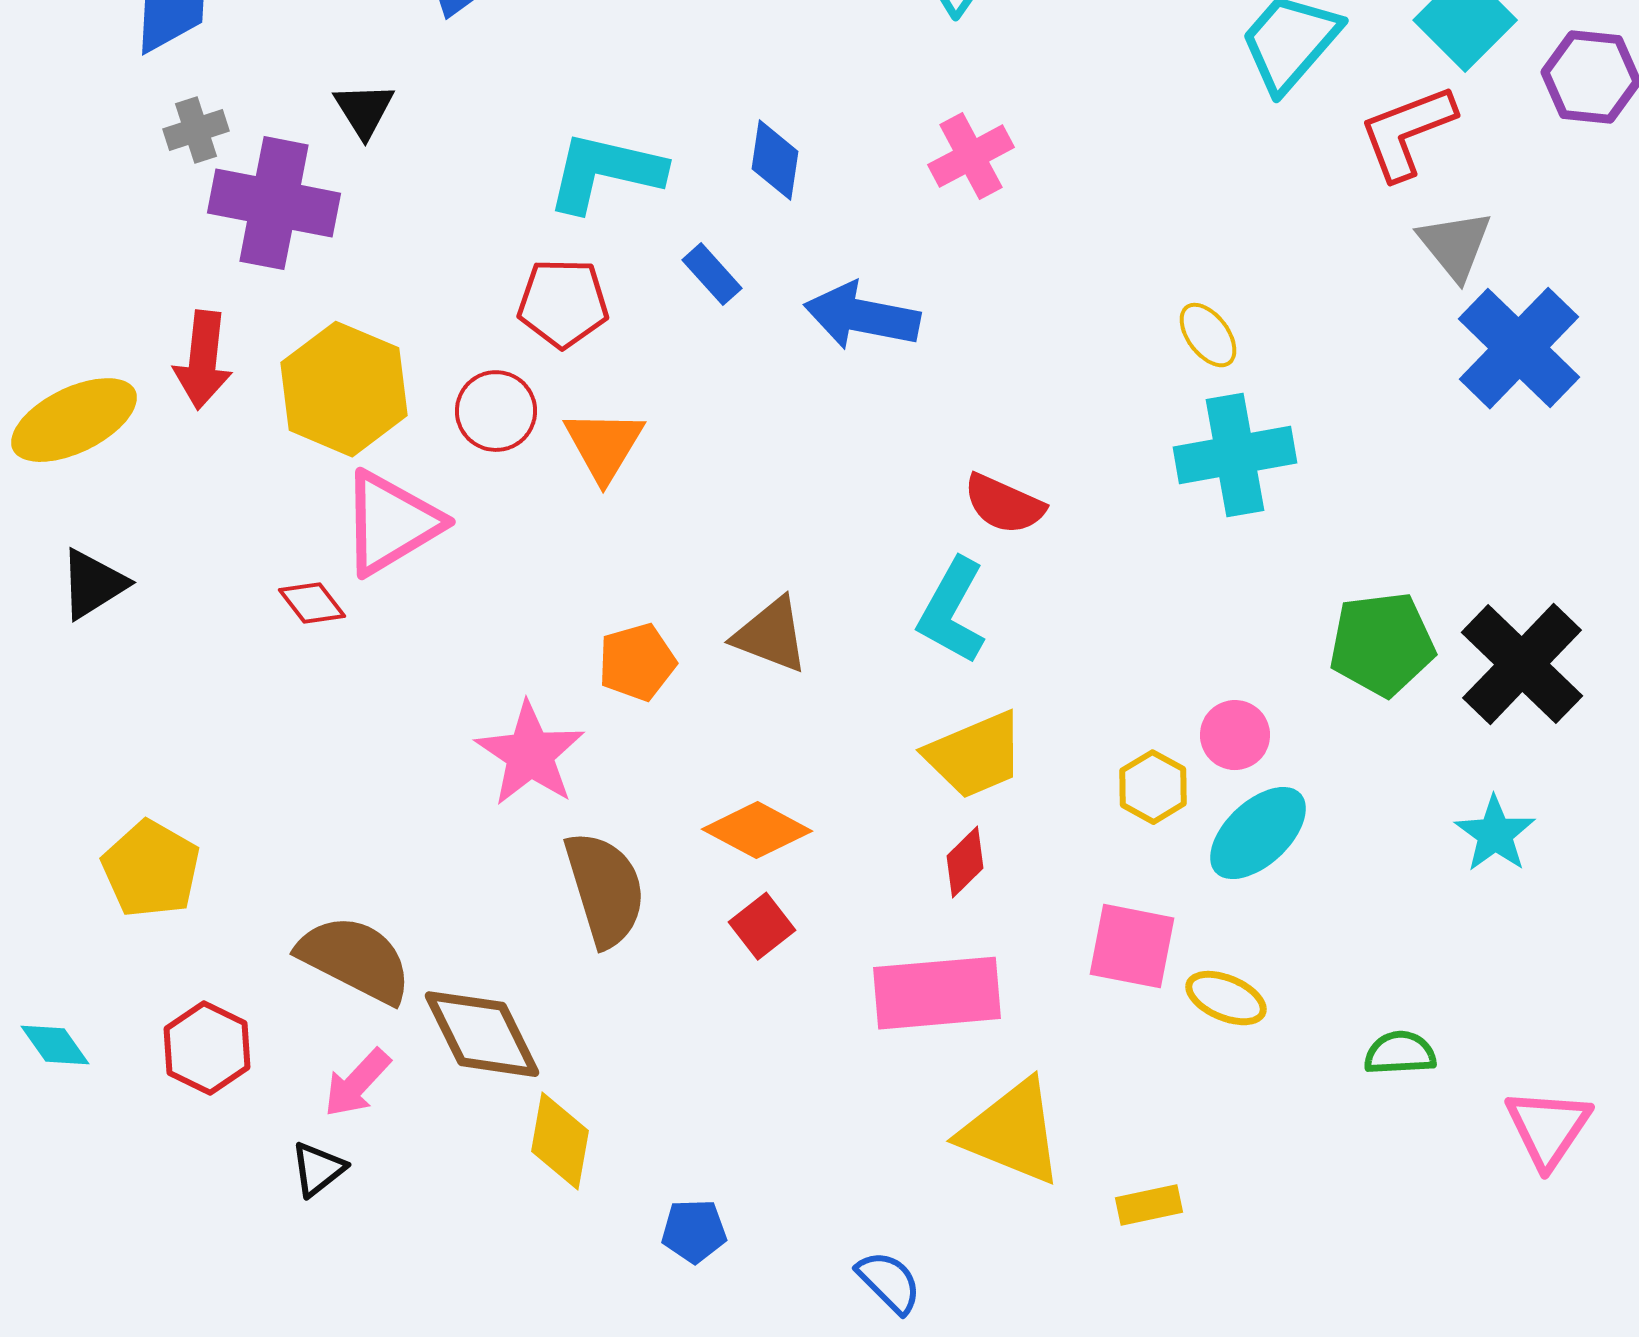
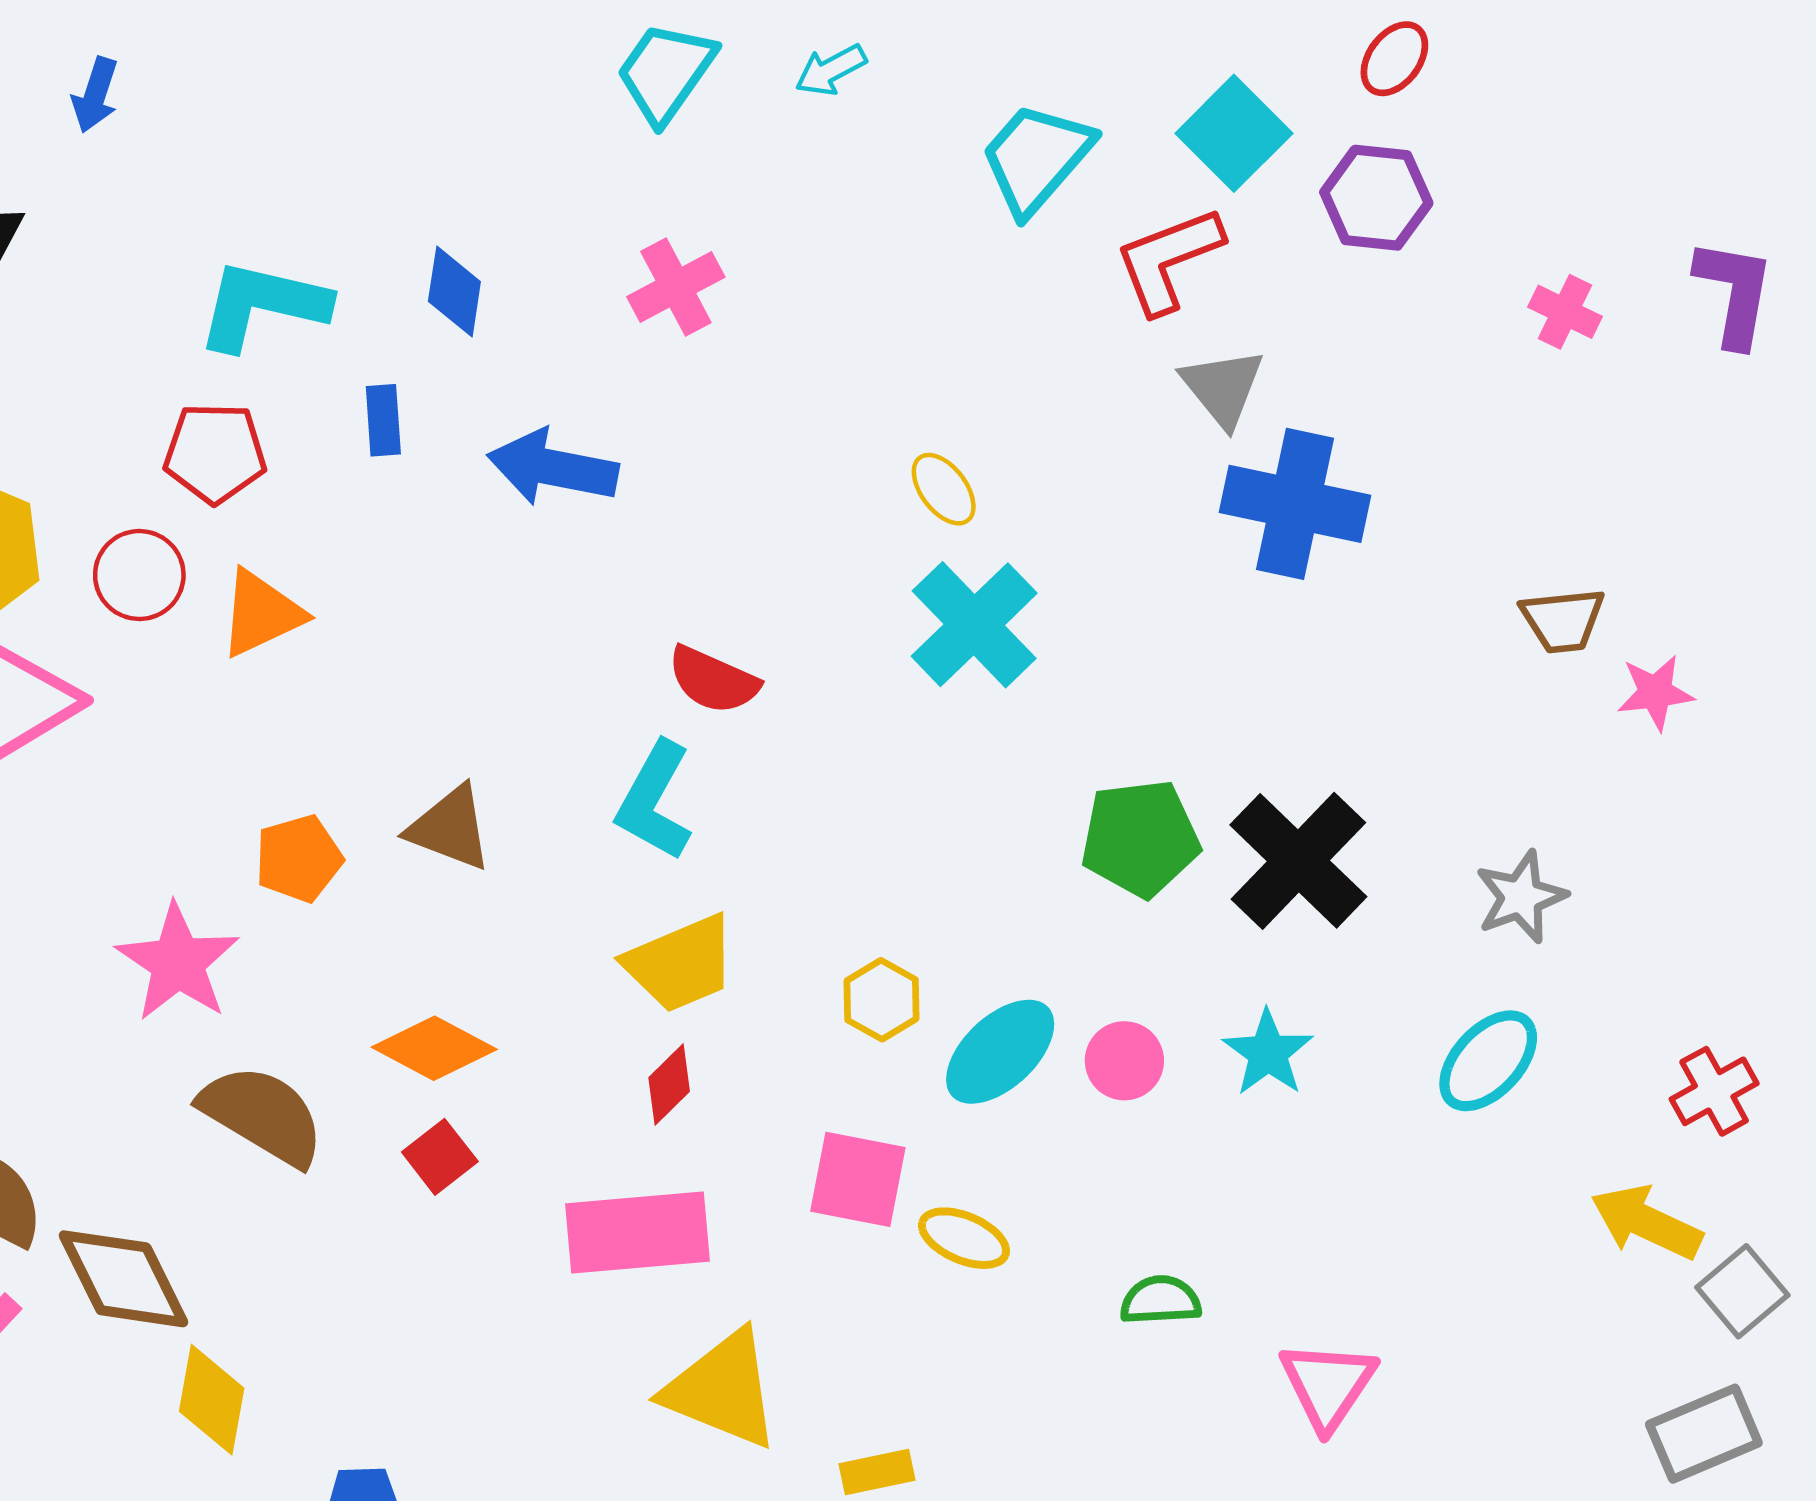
blue rectangle: (712, 274) -> (383, 420), turned 38
blue cross: (1519, 348) -> (1295, 504), turned -32
orange triangle: (604, 445) -> (261, 613), turned 34
cyan cross: (1235, 455) -> (974, 625), turned -34
pink circle: (1235, 735) -> (1124, 1061), moved
brown semicircle: (605, 889) -> (262, 1115), turned -42

